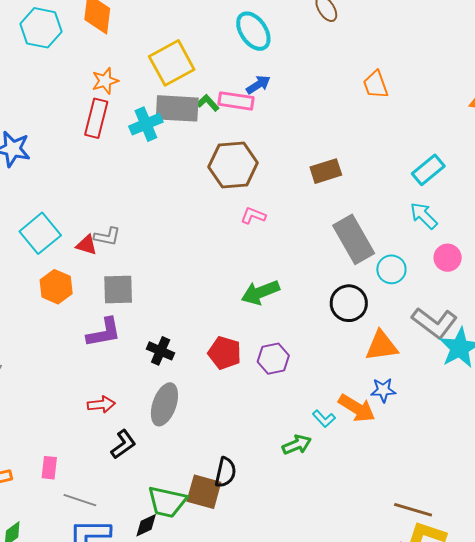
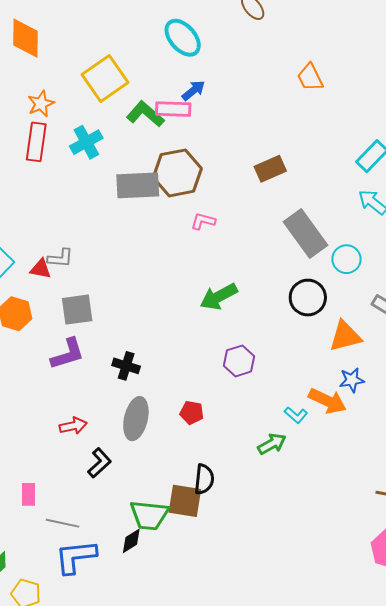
green L-shape: (208, 103) -> (145, 114), size x1.6
gray rectangle: (177, 108) -> (138, 185), moved
red pentagon: (225, 353) -> (192, 413), moved, size x0.7

